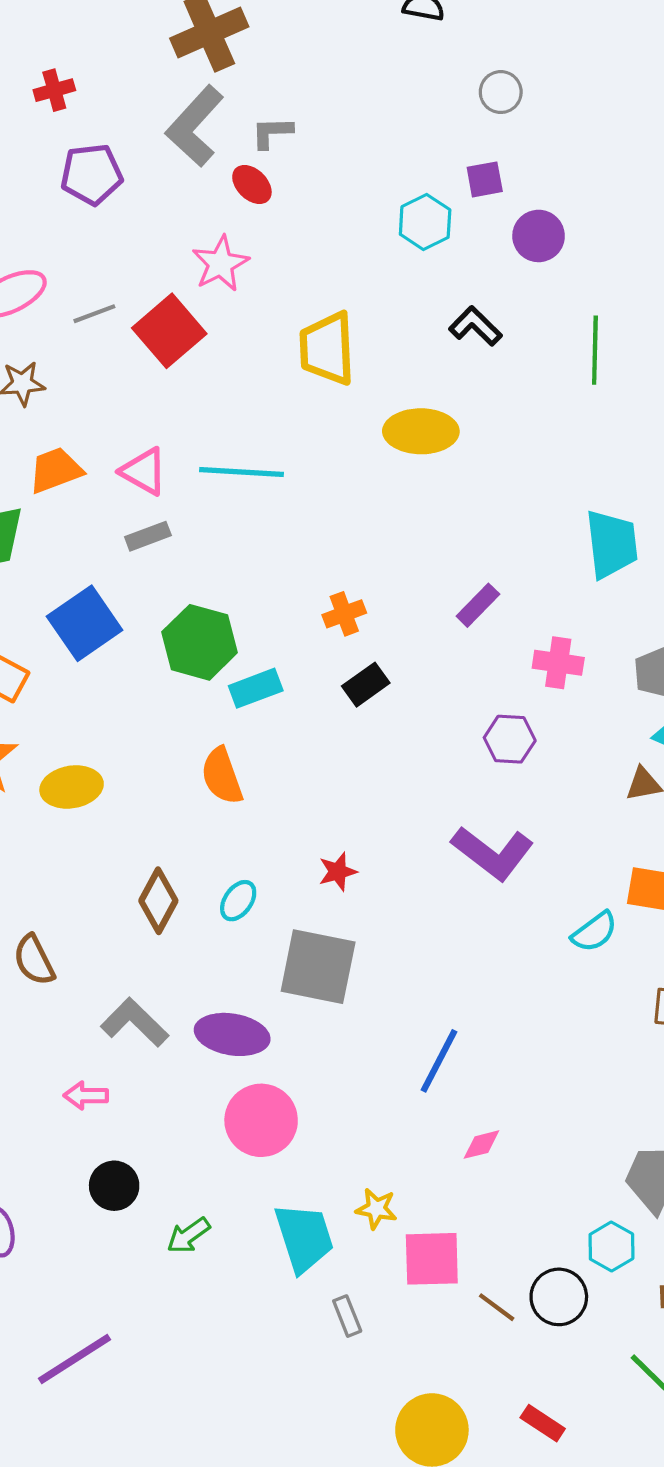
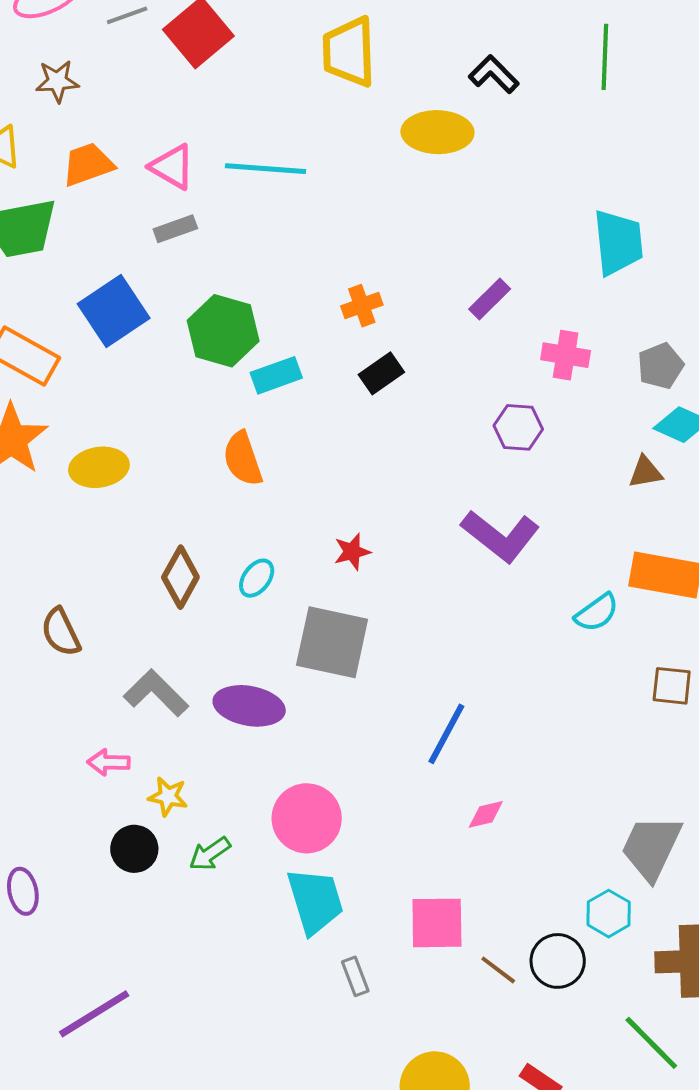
black L-shape: (475, 326) -> (494, 74), moved
pink circle: (261, 1120) -> (307, 818), moved
yellow star: (376, 1209) -> (168, 796), moved
green arrow: (188, 1235) -> (210, 854), moved

